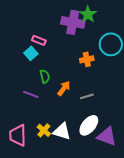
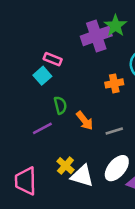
purple cross: (73, 22) -> (96, 36), turned -30
orange arrow: (64, 88) -> (85, 121), turned 105
purple line: (31, 94) -> (42, 128), turned -49
yellow cross: (44, 130) -> (65, 166), moved

